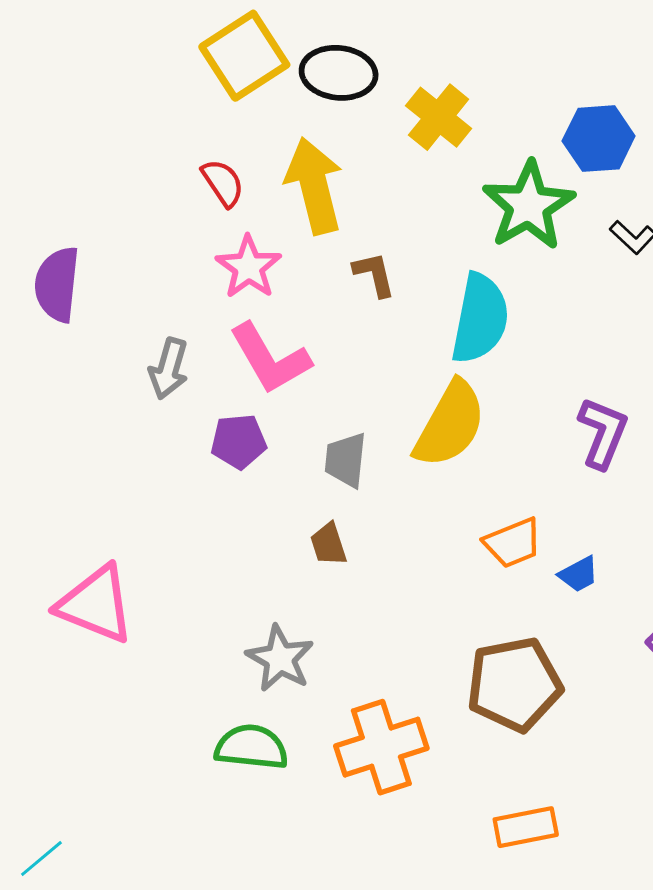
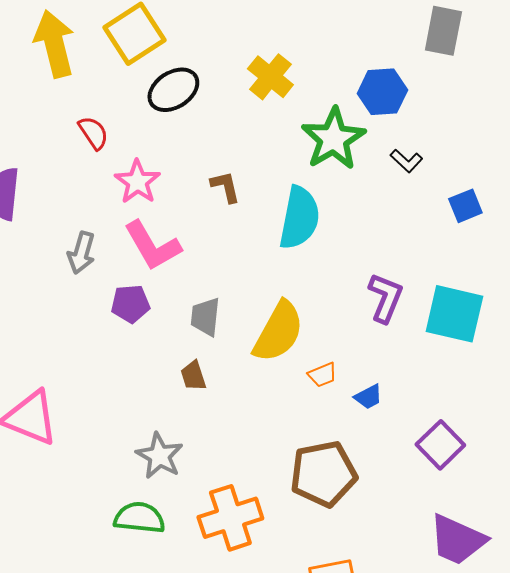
black ellipse: (339, 73) -> (173, 90), moved, turned -39
red semicircle: (223, 183) -> (93, 133), moved
yellow arrow: (314, 186) -> (54, 44), moved
yellow semicircle: (450, 424) -> (278, 332), moved
orange trapezoid: (513, 543) -> (322, 375), size x0.7

